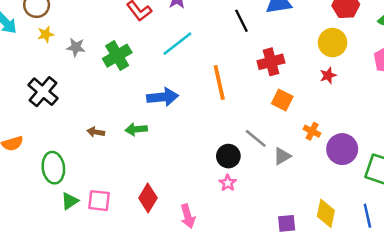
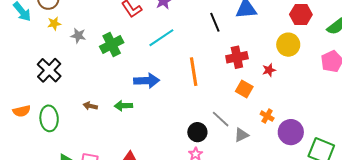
red star: (328, 75) -> (269, 70), moved
green ellipse: (53, 168) -> (49, 118), moved

